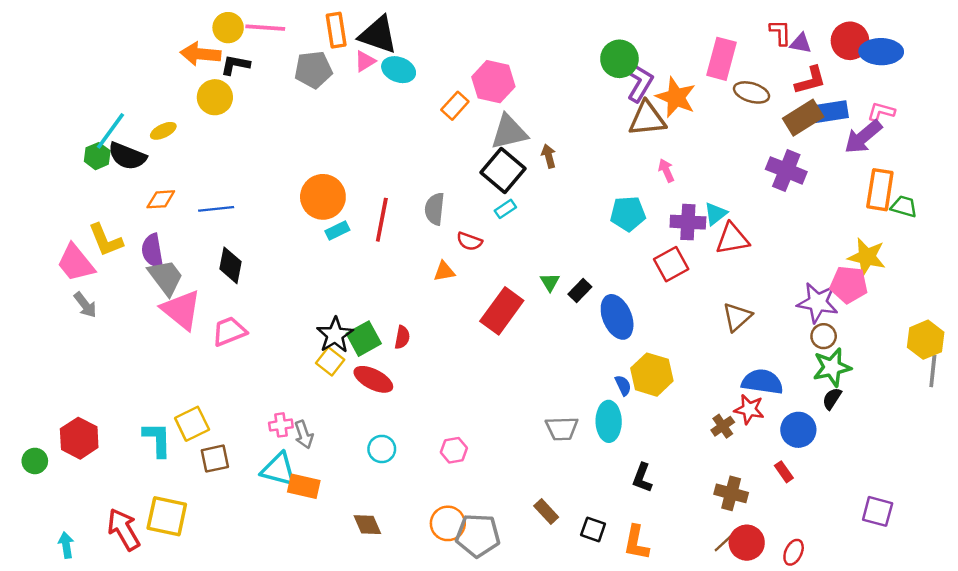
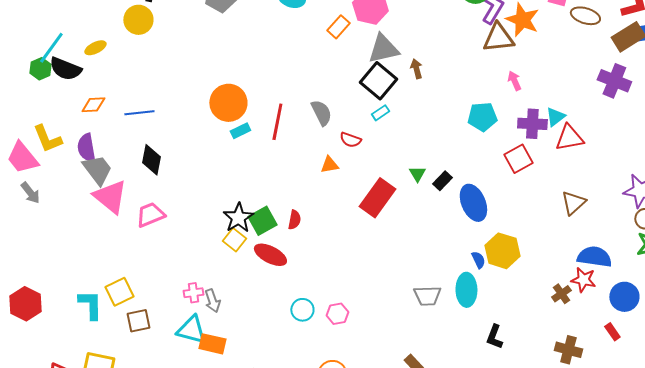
gray semicircle: (435, 209) -> (321, 113), turned 148
cyan circle: (382, 449) -> (302, 310), moved

